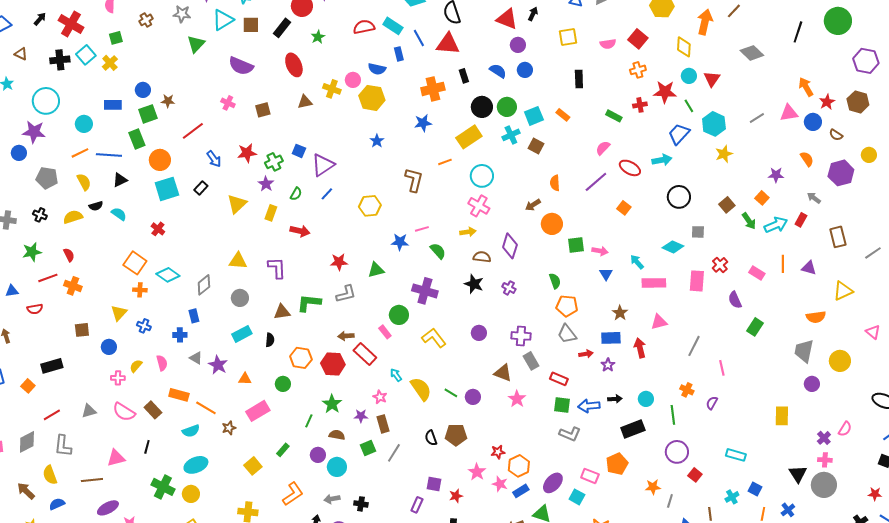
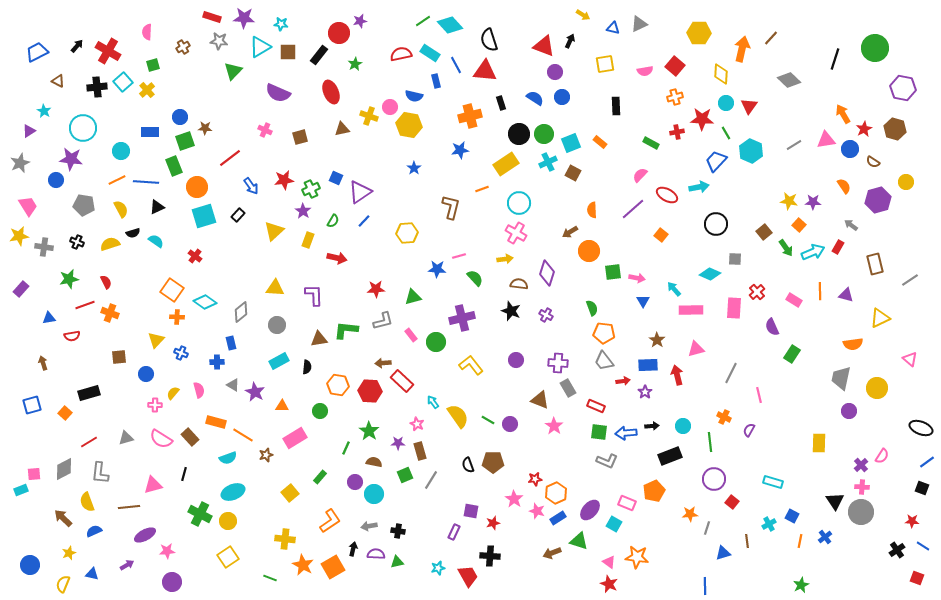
yellow star: (724, 154) -> (789, 201), moved, turned 30
purple cross: (425, 291) -> (462, 318), turned -30
pink rectangle: (385, 332) -> (411, 335), moved

